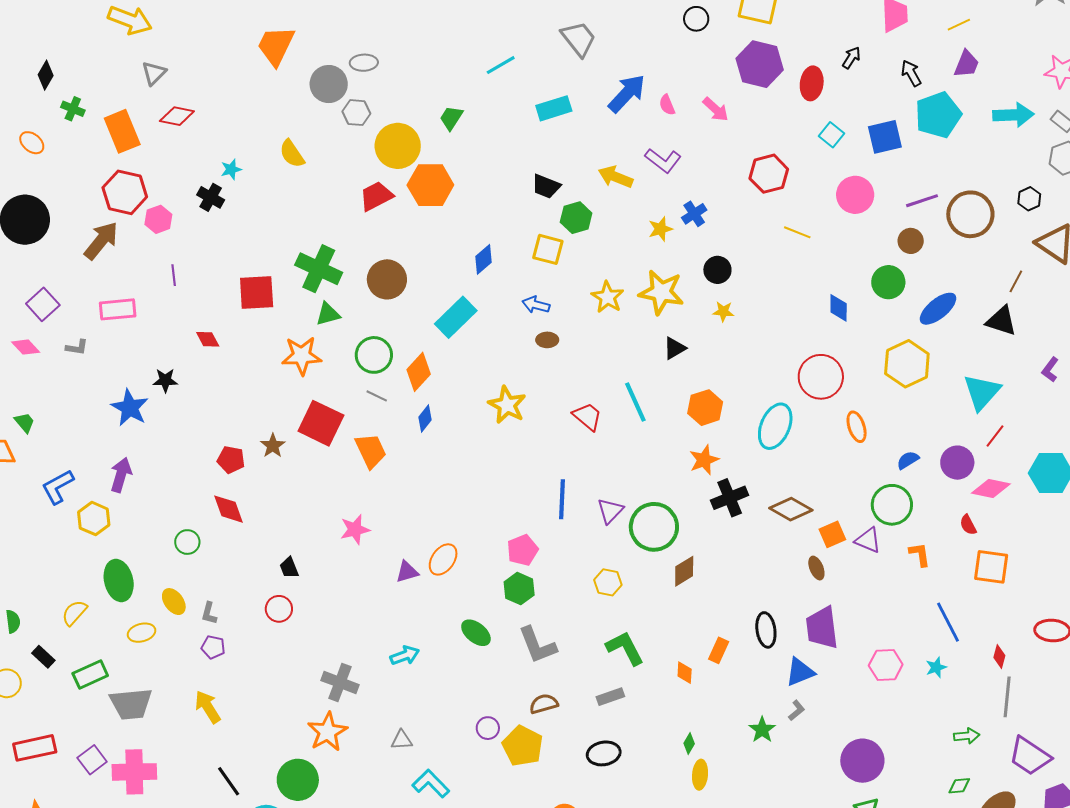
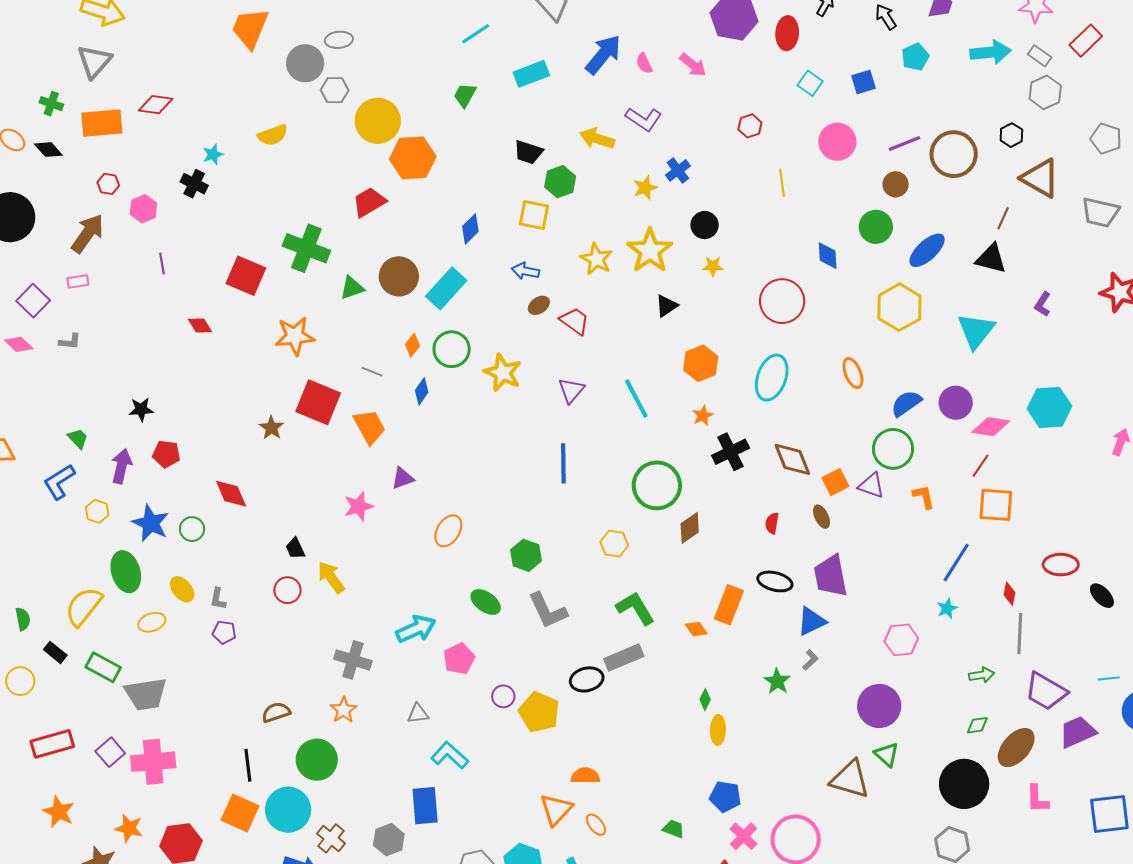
gray triangle: (154, 73) -> (94, 61), moved, size x1.4
black diamond: (46, 75) -> (48, 150), moved, turned -68
cyan pentagon: (938, 115) -> (915, 57), size x0.6
green trapezoid: (451, 118) -> (465, 95), moved
orange rectangle: (122, 131) -> (102, 123), turned -69
blue square: (885, 137) -> (864, 82), size x0.7
yellow semicircle: (292, 154) -> (273, 135), turned -72
red hexagon: (769, 174) -> (750, 126), size x0.6
red hexagon: (125, 192) -> (108, 184), size x0.5
red trapezoid: (376, 196) -> (369, 202), moved
yellow line: (797, 232) -> (782, 183), turned 64
brown circle: (387, 279) -> (399, 276), moved
yellow star: (661, 292) -> (650, 251), turned 30
red square: (257, 293) -> (246, 276), turned 30
pink rectangle: (118, 309) -> (78, 282), moved, size x0.6
green triangle: (328, 314) -> (352, 288), moved
brown ellipse: (547, 340) -> (539, 305), turned -30
green circle: (374, 355) -> (452, 349), moved
orange diamond: (419, 372) -> (412, 345), size x0.6
red circle: (821, 377) -> (782, 301), moved
black star: (165, 380) -> (141, 409), moved
cyan line: (635, 402) -> (636, 399), moved
blue star: (130, 408) -> (151, 523), moved
red trapezoid: (587, 417) -> (575, 321), moved
green trapezoid: (25, 423) -> (78, 438), moved
red line: (995, 436) -> (981, 466), moved
red pentagon: (231, 460) -> (166, 454), moved
orange star: (704, 460) -> (703, 416), size x0.7
blue semicircle: (908, 460) -> (906, 403), size x1.4
brown diamond: (791, 509) -> (792, 459), turned 42
purple triangle: (610, 511) -> (571, 390), moved
yellow hexagon: (94, 519) -> (97, 511), size x0.7
red semicircle: (968, 525) -> (772, 523), moved, turned 40
pink pentagon: (523, 550) -> (459, 659), moved
purple triangle: (407, 572) -> (403, 478), moved
yellow semicircle: (74, 613) -> (84, 607), size x1.5
blue line: (948, 622) -> (956, 563), turned 63
black ellipse: (766, 630) -> (775, 581), turned -64
orange rectangle: (719, 650) -> (729, 605), size x1.5
cyan arrow: (405, 655) -> (416, 629), size x1.4
pink hexagon: (886, 665) -> (901, 640), moved
orange diamond: (685, 673) -> (696, 629), turned -35
green rectangle: (90, 675) -> (103, 667), turned 56
gray rectangle: (610, 697) -> (624, 657), size x1.4
brown semicircle: (544, 704) -> (276, 712), moved
yellow arrow: (208, 707) -> (331, 577), moved
orange star: (327, 732) -> (343, 710), size x0.7
black ellipse: (604, 753) -> (587, 679), moved
black line: (229, 781) -> (248, 765), turned 32

